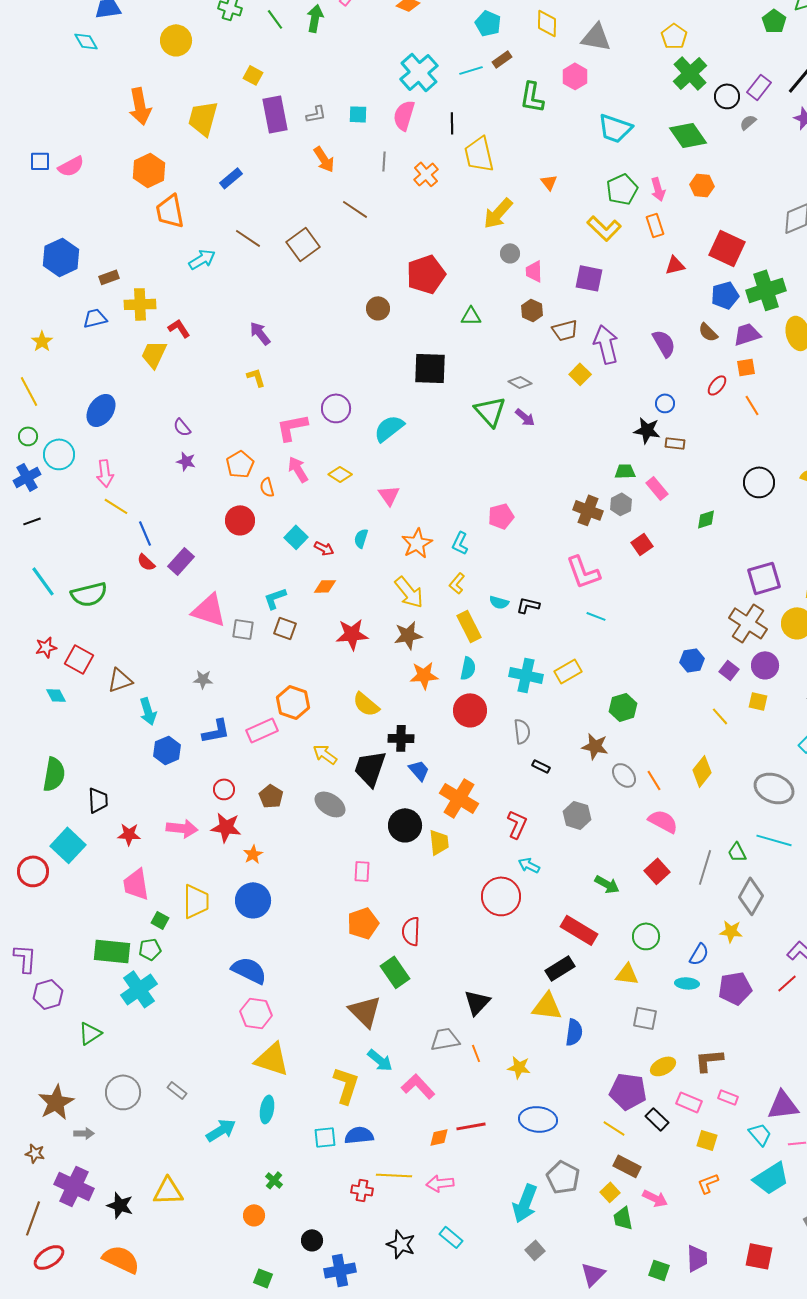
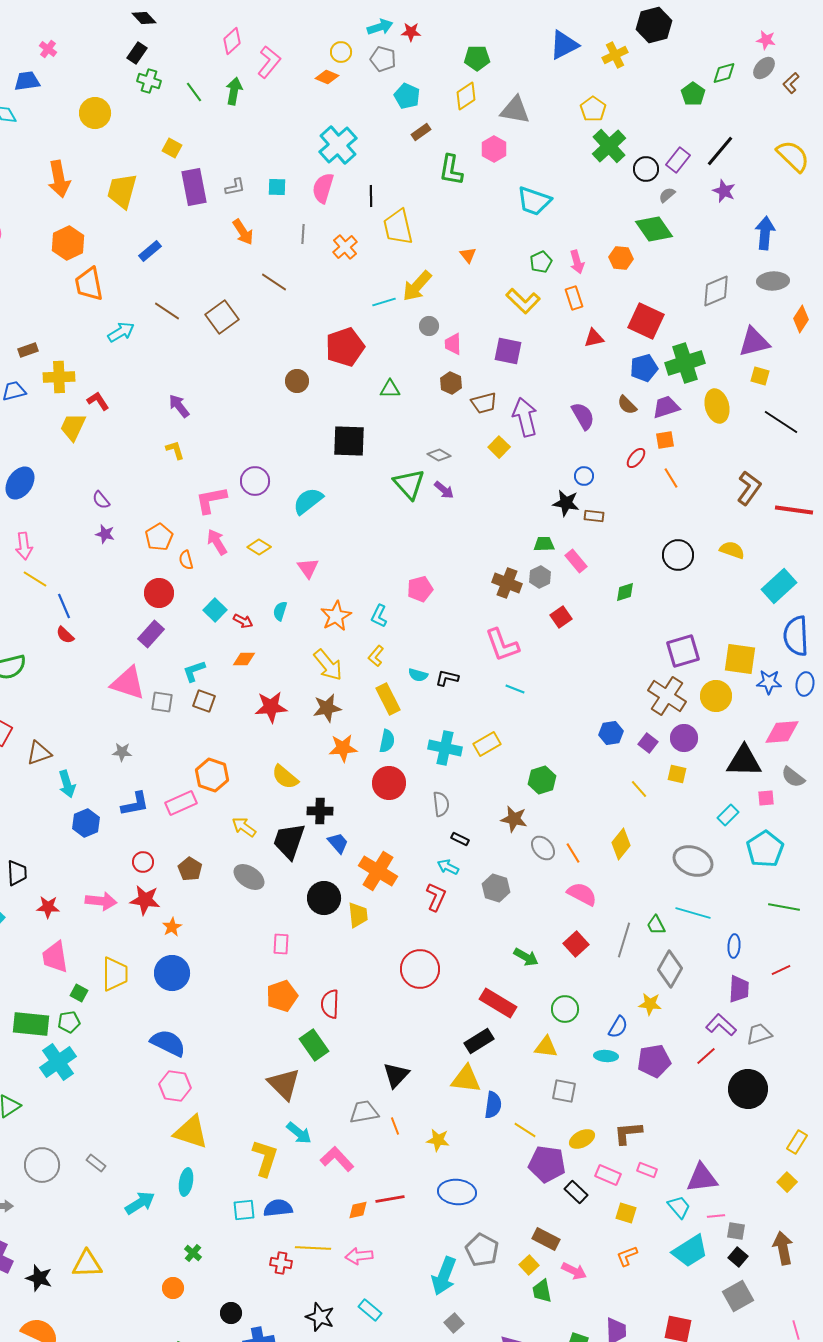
yellow diamond: (547, 23) -> (466, 96), turned 56
cyan line: (471, 70) -> (384, 302), moved
green diamond: (688, 135) -> (654, 229), moved
green pentagon: (622, 189) -> (541, 262), size x0.7
purple rectangle: (181, 561) -> (151, 634), moved
cyan arrow: (529, 865) -> (448, 867), moved
yellow line: (614, 1128) -> (525, 1130), moved

